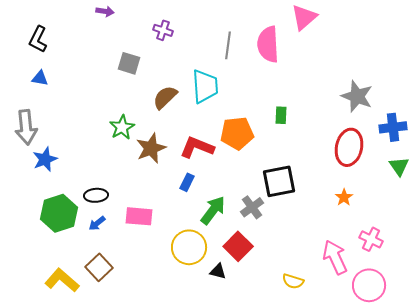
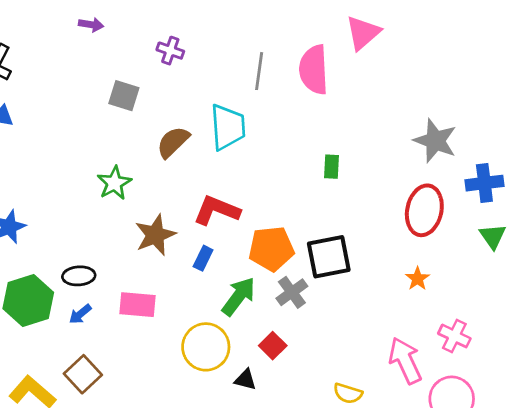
orange pentagon: (237, 133) -> (271, 249), moved
brown star: (151, 148) -> (155, 235), moved
red square: (238, 246) -> (273, 346), size x0.7

